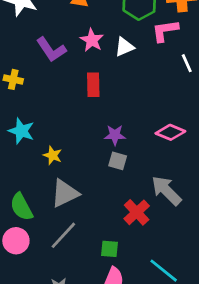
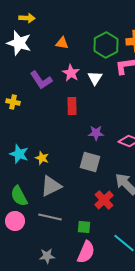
white triangle: (124, 47) -> (95, 78), turned -35
cyan star: (21, 131) -> (19, 154), moved
purple star: (115, 135) -> (96, 133), moved
gray square: (118, 161) -> (90, 162), size x1.5
gray line: (63, 235) -> (50, 217), turned 60

